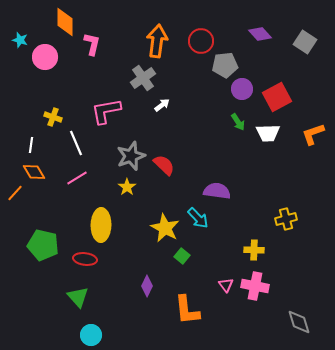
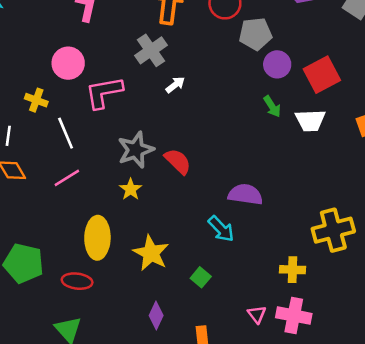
pink circle: (45, 57) -> (68, 63), moved
yellow cross: (286, 219) -> (333, 230), size x1.5
yellow star: (165, 228) -> (151, 253), moved

